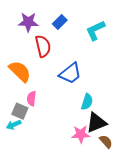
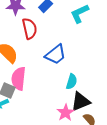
pink semicircle: (31, 99) -> (19, 79), size x1.6
pink star: (81, 134) -> (66, 113), turned -30

